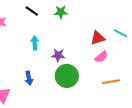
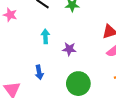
green circle: (67, 76) -> (78, 84), moved

